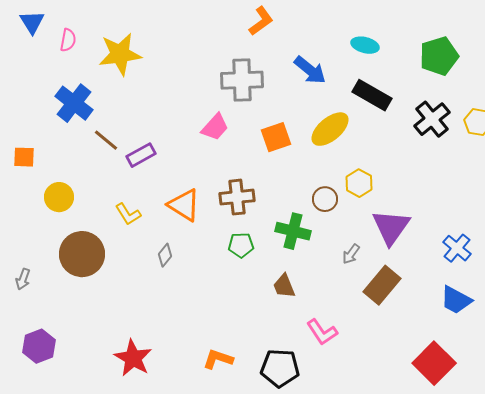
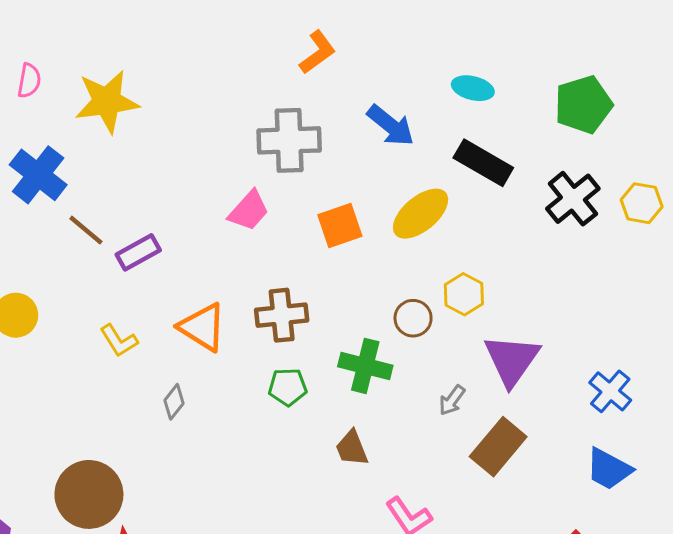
brown circle: (82, 254) -> (89, 494), moved

